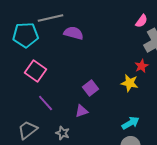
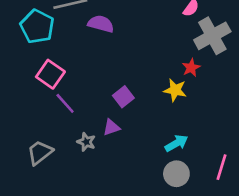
cyan pentagon: (26, 35) -> (37, 26), turned 30
purple line: (46, 103) -> (65, 103), moved
gray star: (63, 133) -> (86, 142), moved

